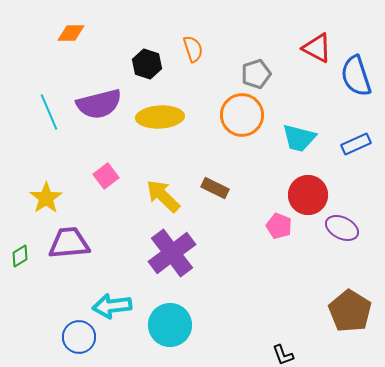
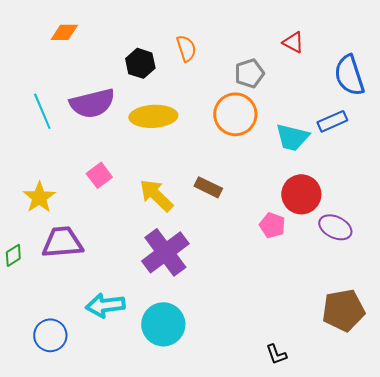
red triangle: (317, 48) -> (293, 42), moved, size x0.7
blue rectangle: (356, 144) -> (332, 121), moved
brown pentagon: (350, 311) -> (343, 310), turned 30
blue circle: (79, 337) -> (50, 335), moved

